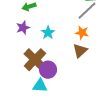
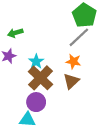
brown cross: (35, 60) -> (41, 78), moved

